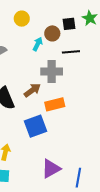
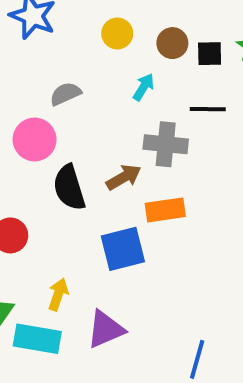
brown circle: (52, 33) -> (172, 43), moved
purple triangle: (51, 169) -> (106, 329), moved

